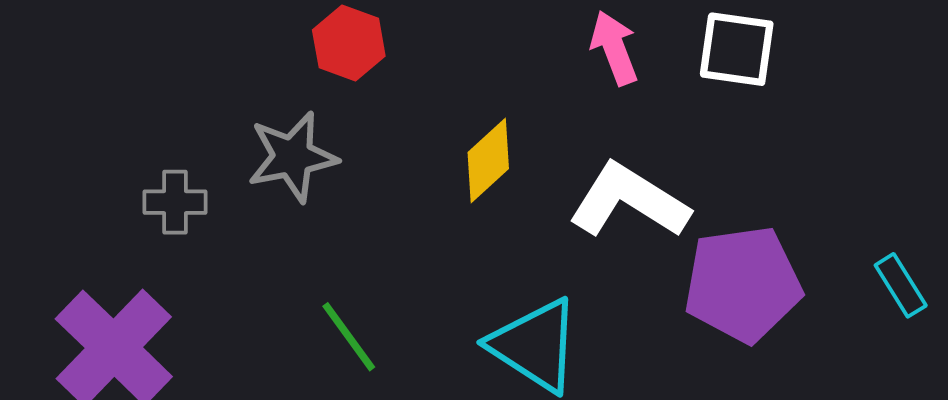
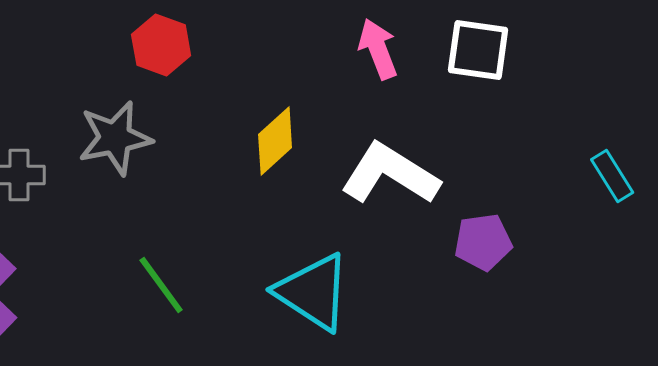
purple pentagon: (743, 284) -> (483, 242), size x0.6
cyan rectangle: (901, 285) -> (612, 176), moved

